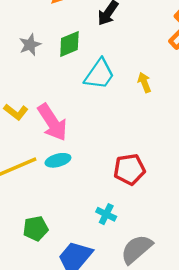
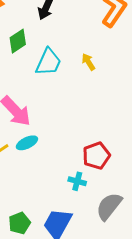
red pentagon: (129, 169) -> (96, 156), moved
green pentagon: (36, 229) -> (19, 223), moved

